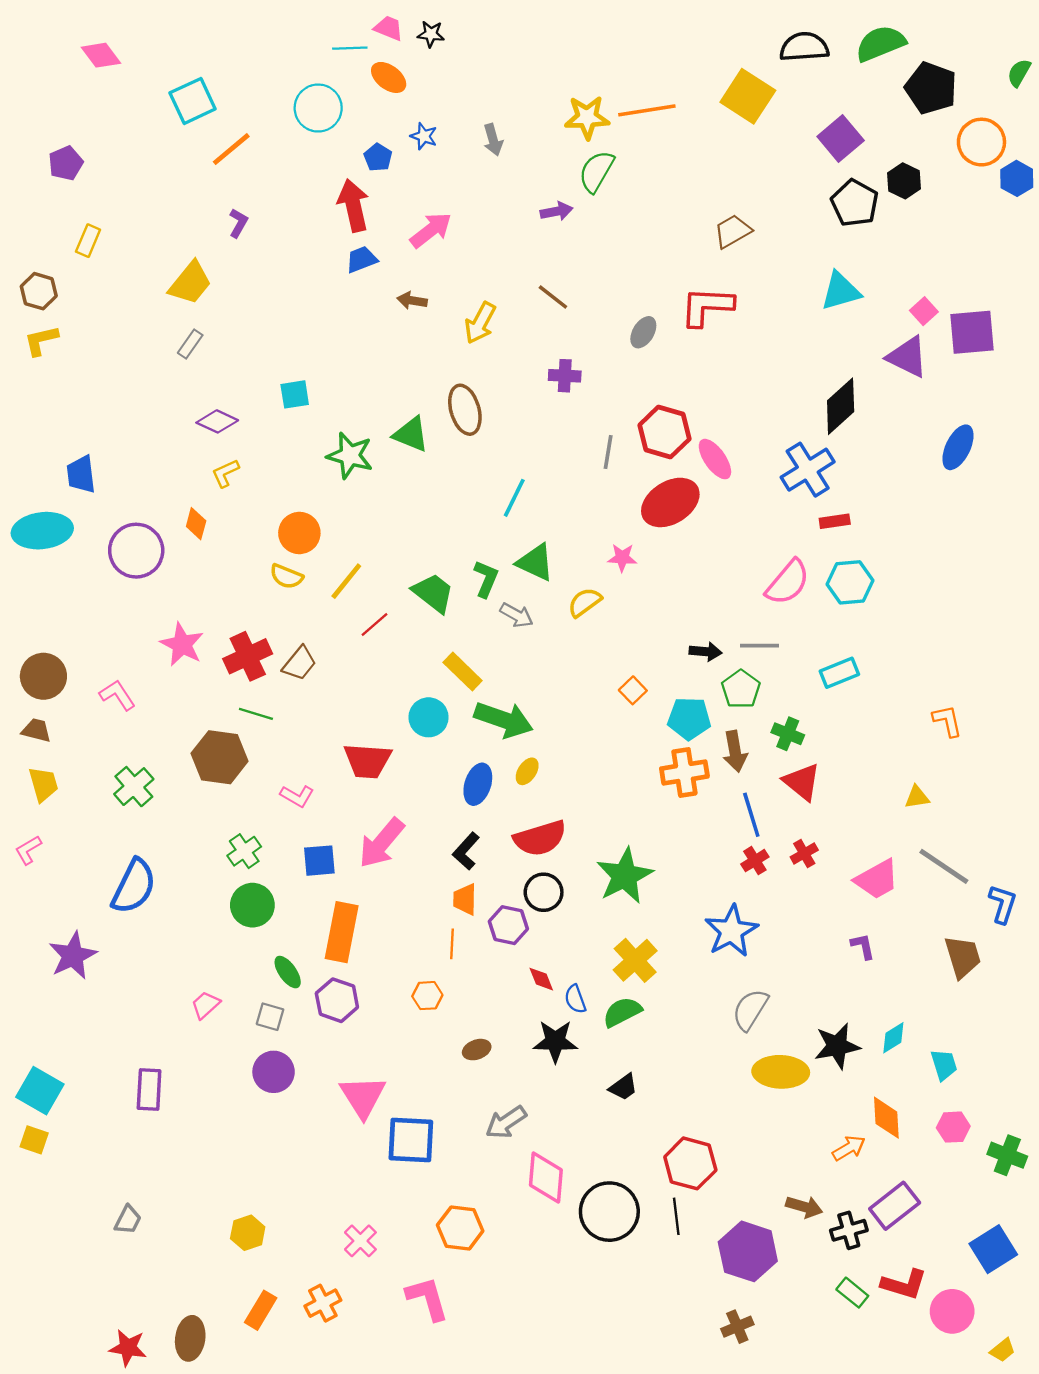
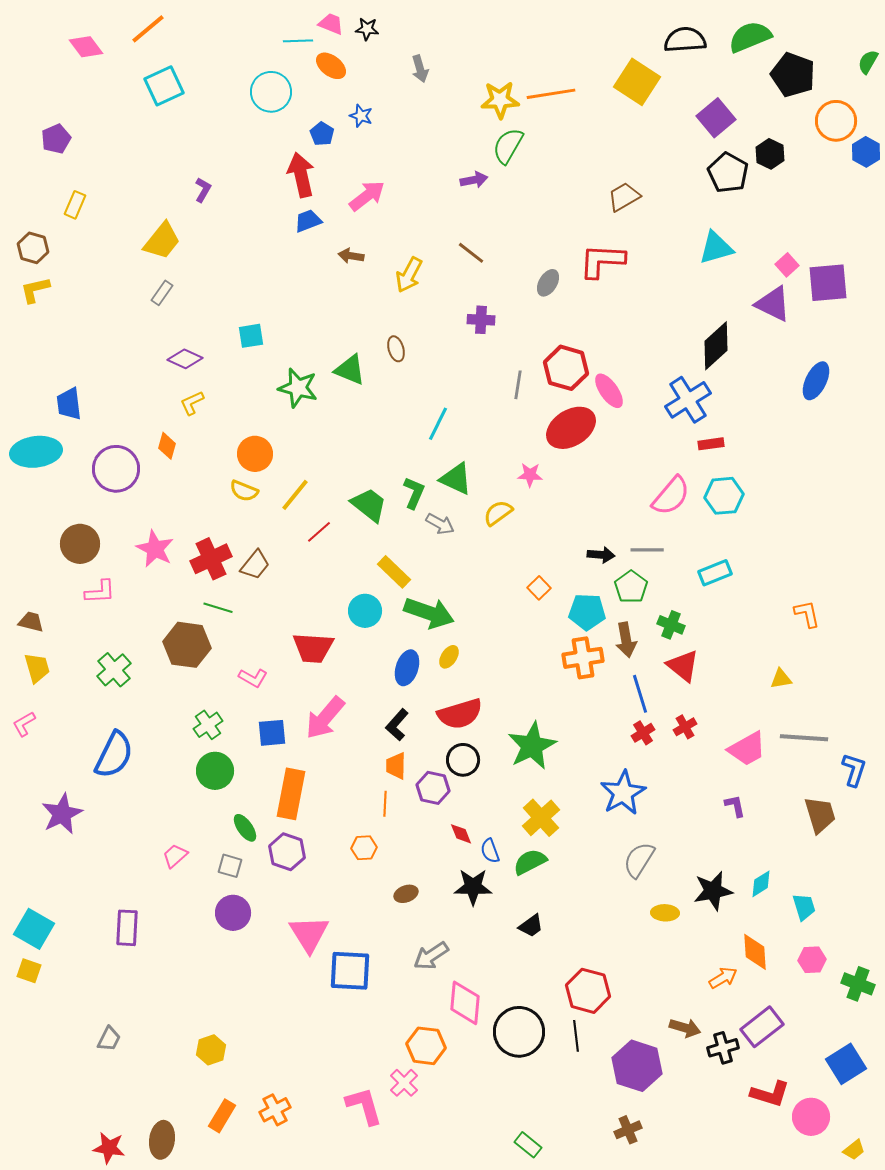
gray arrow: (493, 140) -> (420, 69), moved
orange line: (231, 149) -> (148, 29), moved
brown ellipse: (465, 410) -> (396, 349), size x0.6
brown circle: (43, 676) -> (80, 544), moved
pink L-shape: (117, 695) -> (100, 592), turned 120
gray line: (944, 866) -> (804, 738), turned -30
yellow ellipse: (781, 1072) -> (665, 913), size x0.6
orange hexagon: (460, 1228) -> (426, 1046), moved
pink cross: (360, 1241) -> (404, 1083), moved
green rectangle: (852, 1293) -> (528, 1145), moved

